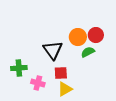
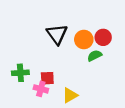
black triangle: (53, 50) -> (57, 34), moved
red square: (61, 73) -> (47, 78), moved

